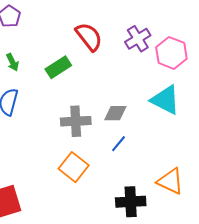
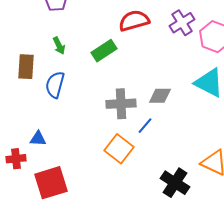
red semicircle: (89, 37) -> (134, 21), turned -68
blue line: (118, 144) -> (145, 126), moved
black cross: (131, 202) -> (175, 183), turned 36

